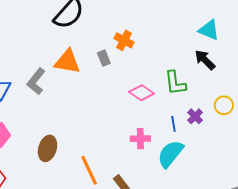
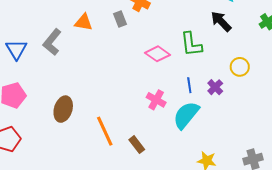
orange triangle: (67, 62) -> (84, 22), size x0.7
purple cross: (195, 116) -> (215, 87), moved
pink cross: (140, 139) -> (156, 100), turned 30

